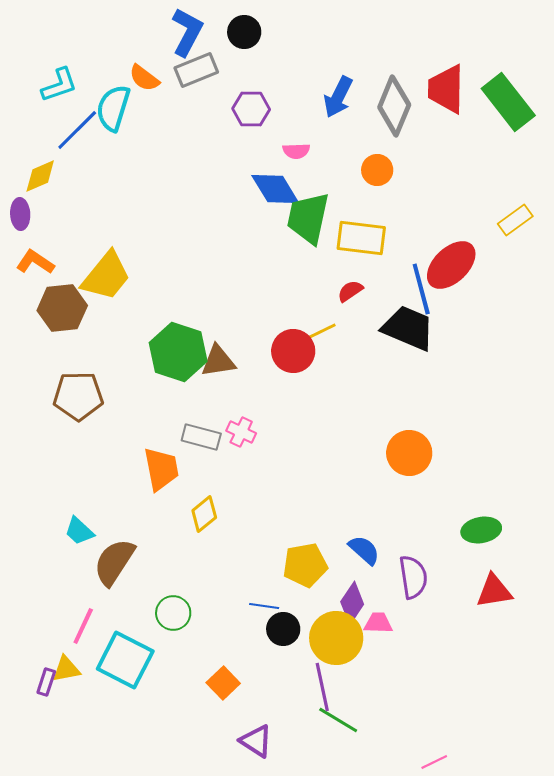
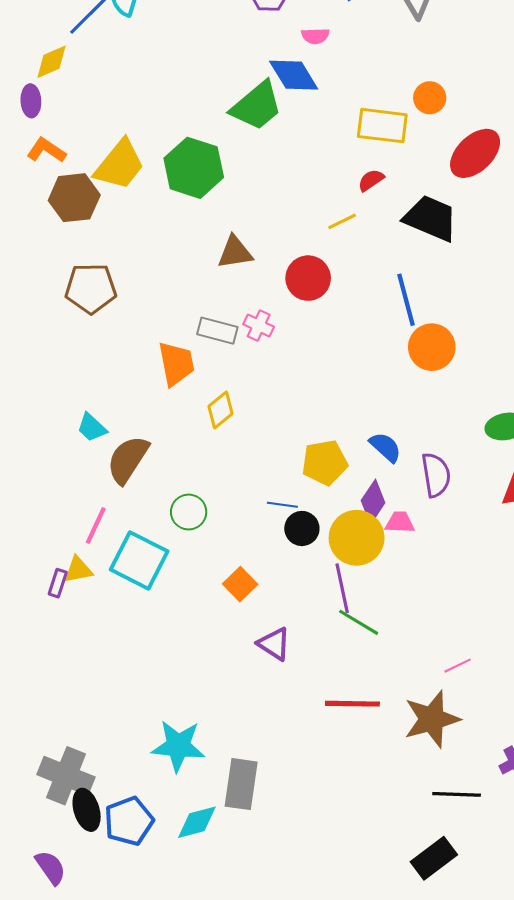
orange circle: (377, 170) -> (430, 98), moved
green trapezoid: (308, 218) -> (257, 106), moved, turned -142
blue line: (421, 289) -> (406, 300), moved
red circle: (293, 351) -> (308, 278), moved
green hexagon: (178, 352) -> (194, 168), moved

